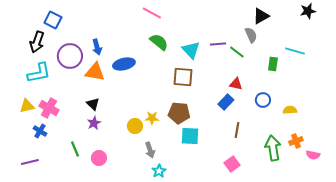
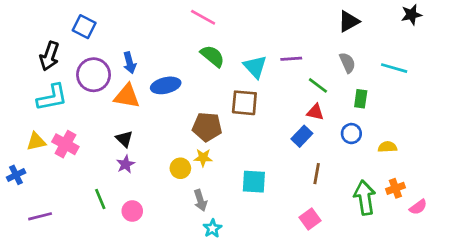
blue square: (53, 20) -> (84, 27), moved
gray semicircle: (251, 35) -> (347, 63), moved
green line: (237, 52) -> (318, 85), moved
green rectangle: (273, 64) -> (361, 99), moved
brown pentagon: (179, 113) -> (207, 127), moved
blue cross: (40, 131) -> (16, 175), moved, turned 32
pink semicircle: (313, 155) -> (418, 207), turned -48

